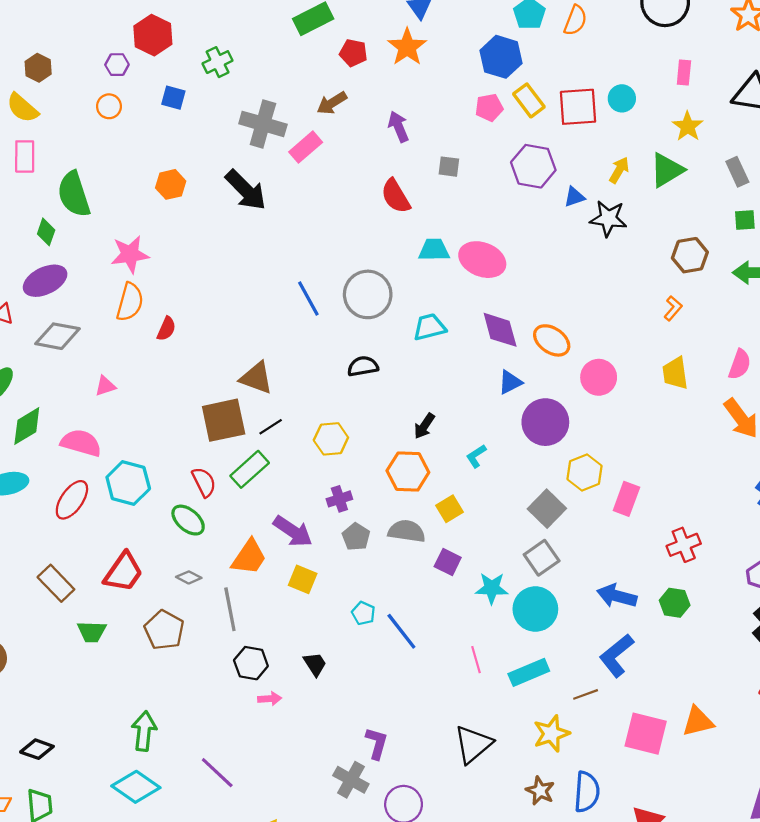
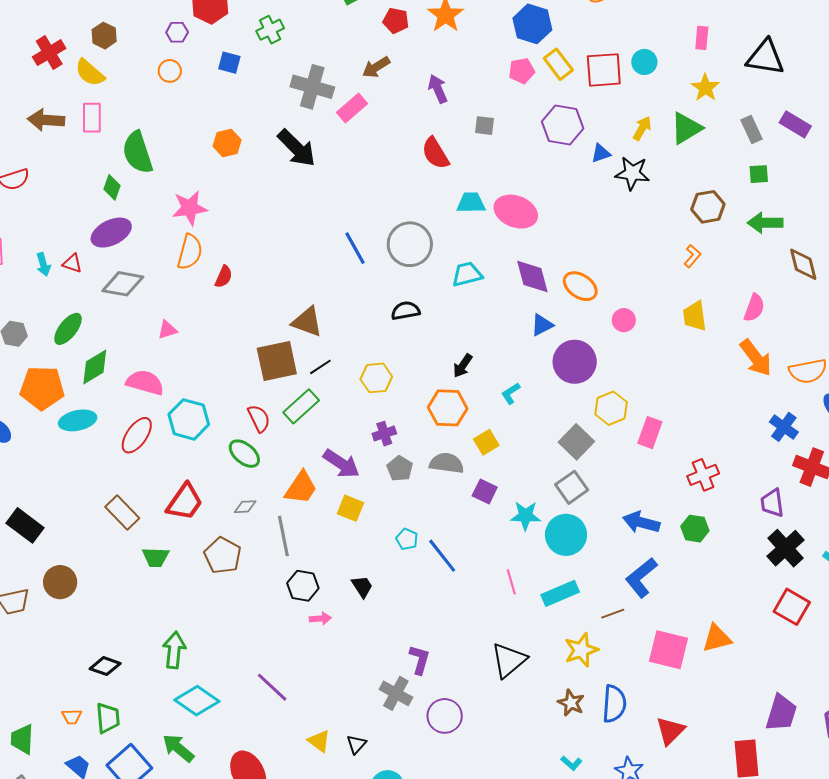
pink circle: (599, 377) -> (624, 320), size x0.7
gray diamond: (189, 577) -> (245, 507), turned -30
green arrow: (144, 731) -> (174, 650), moved

